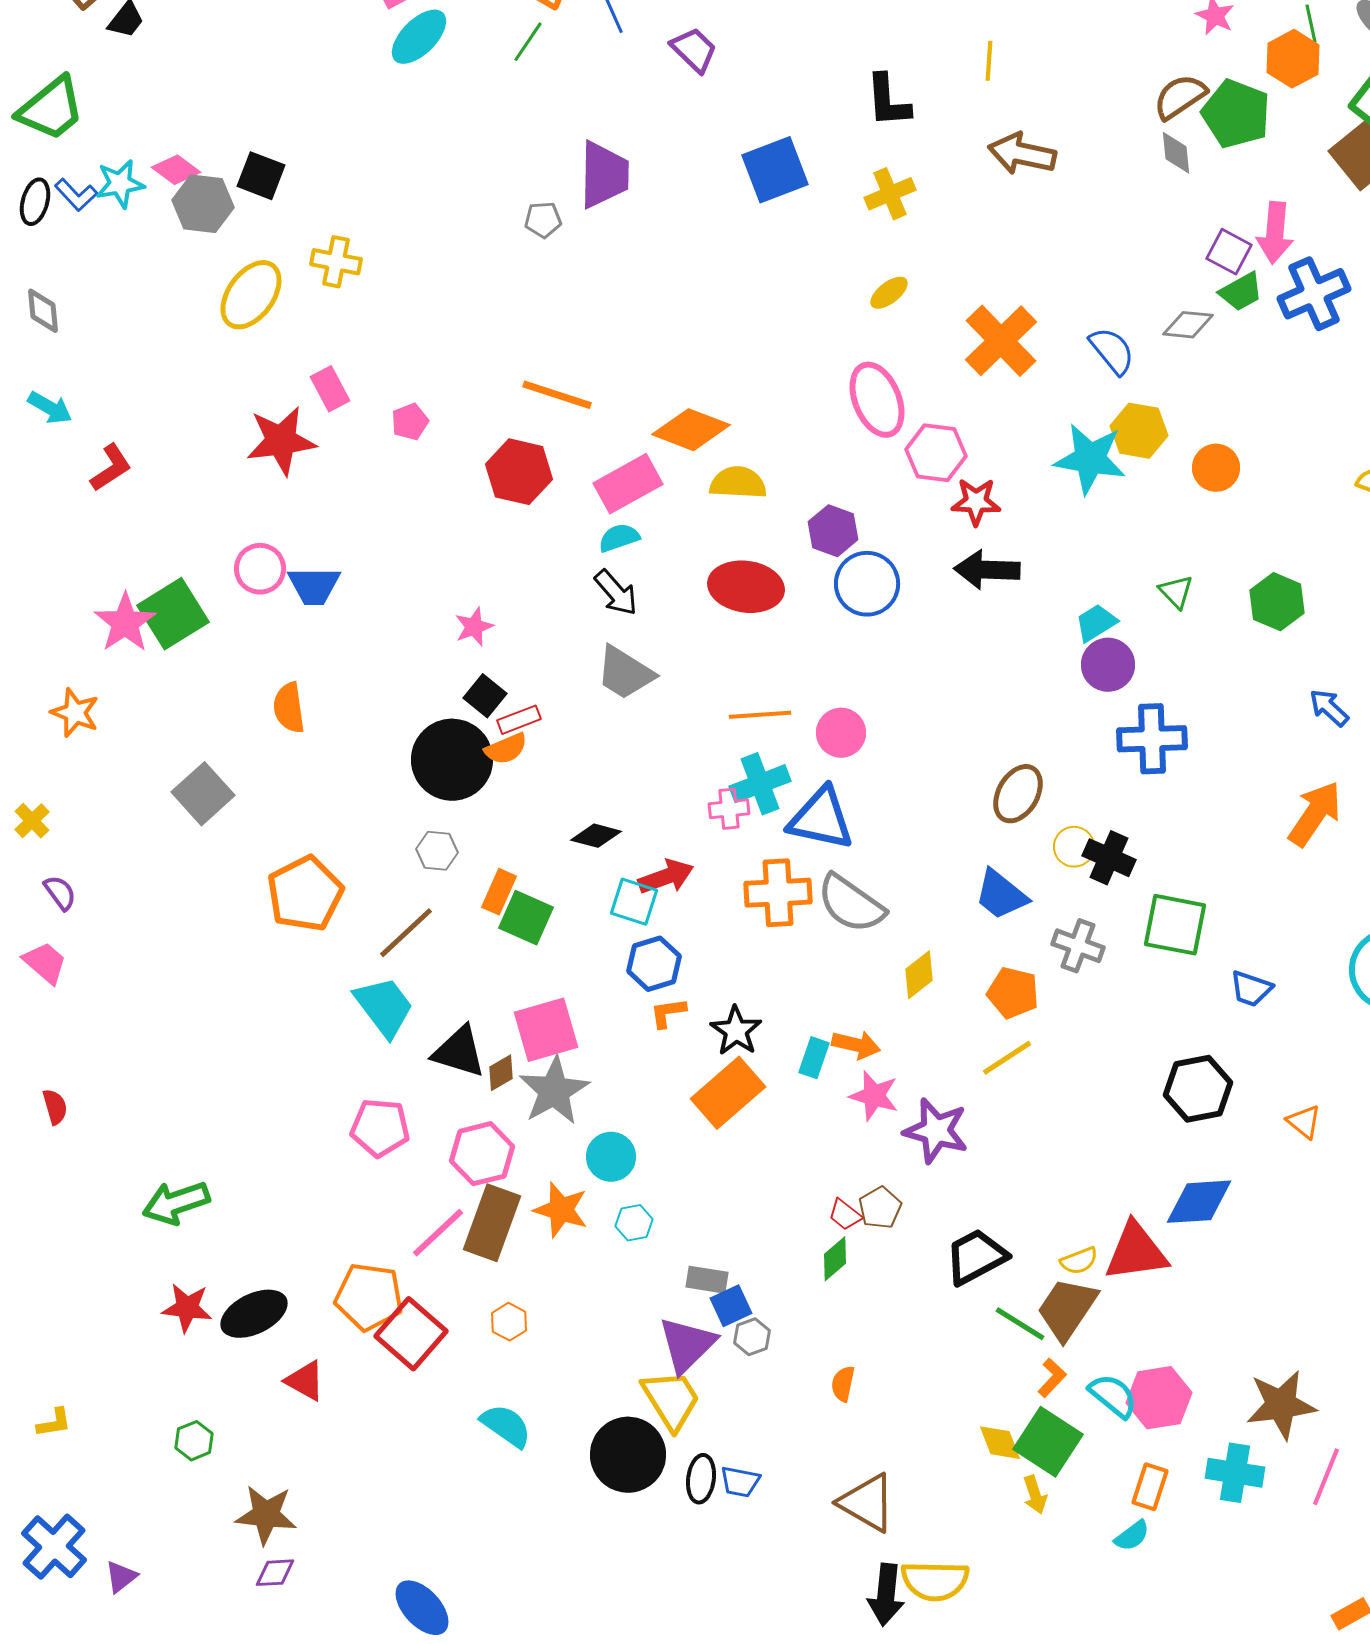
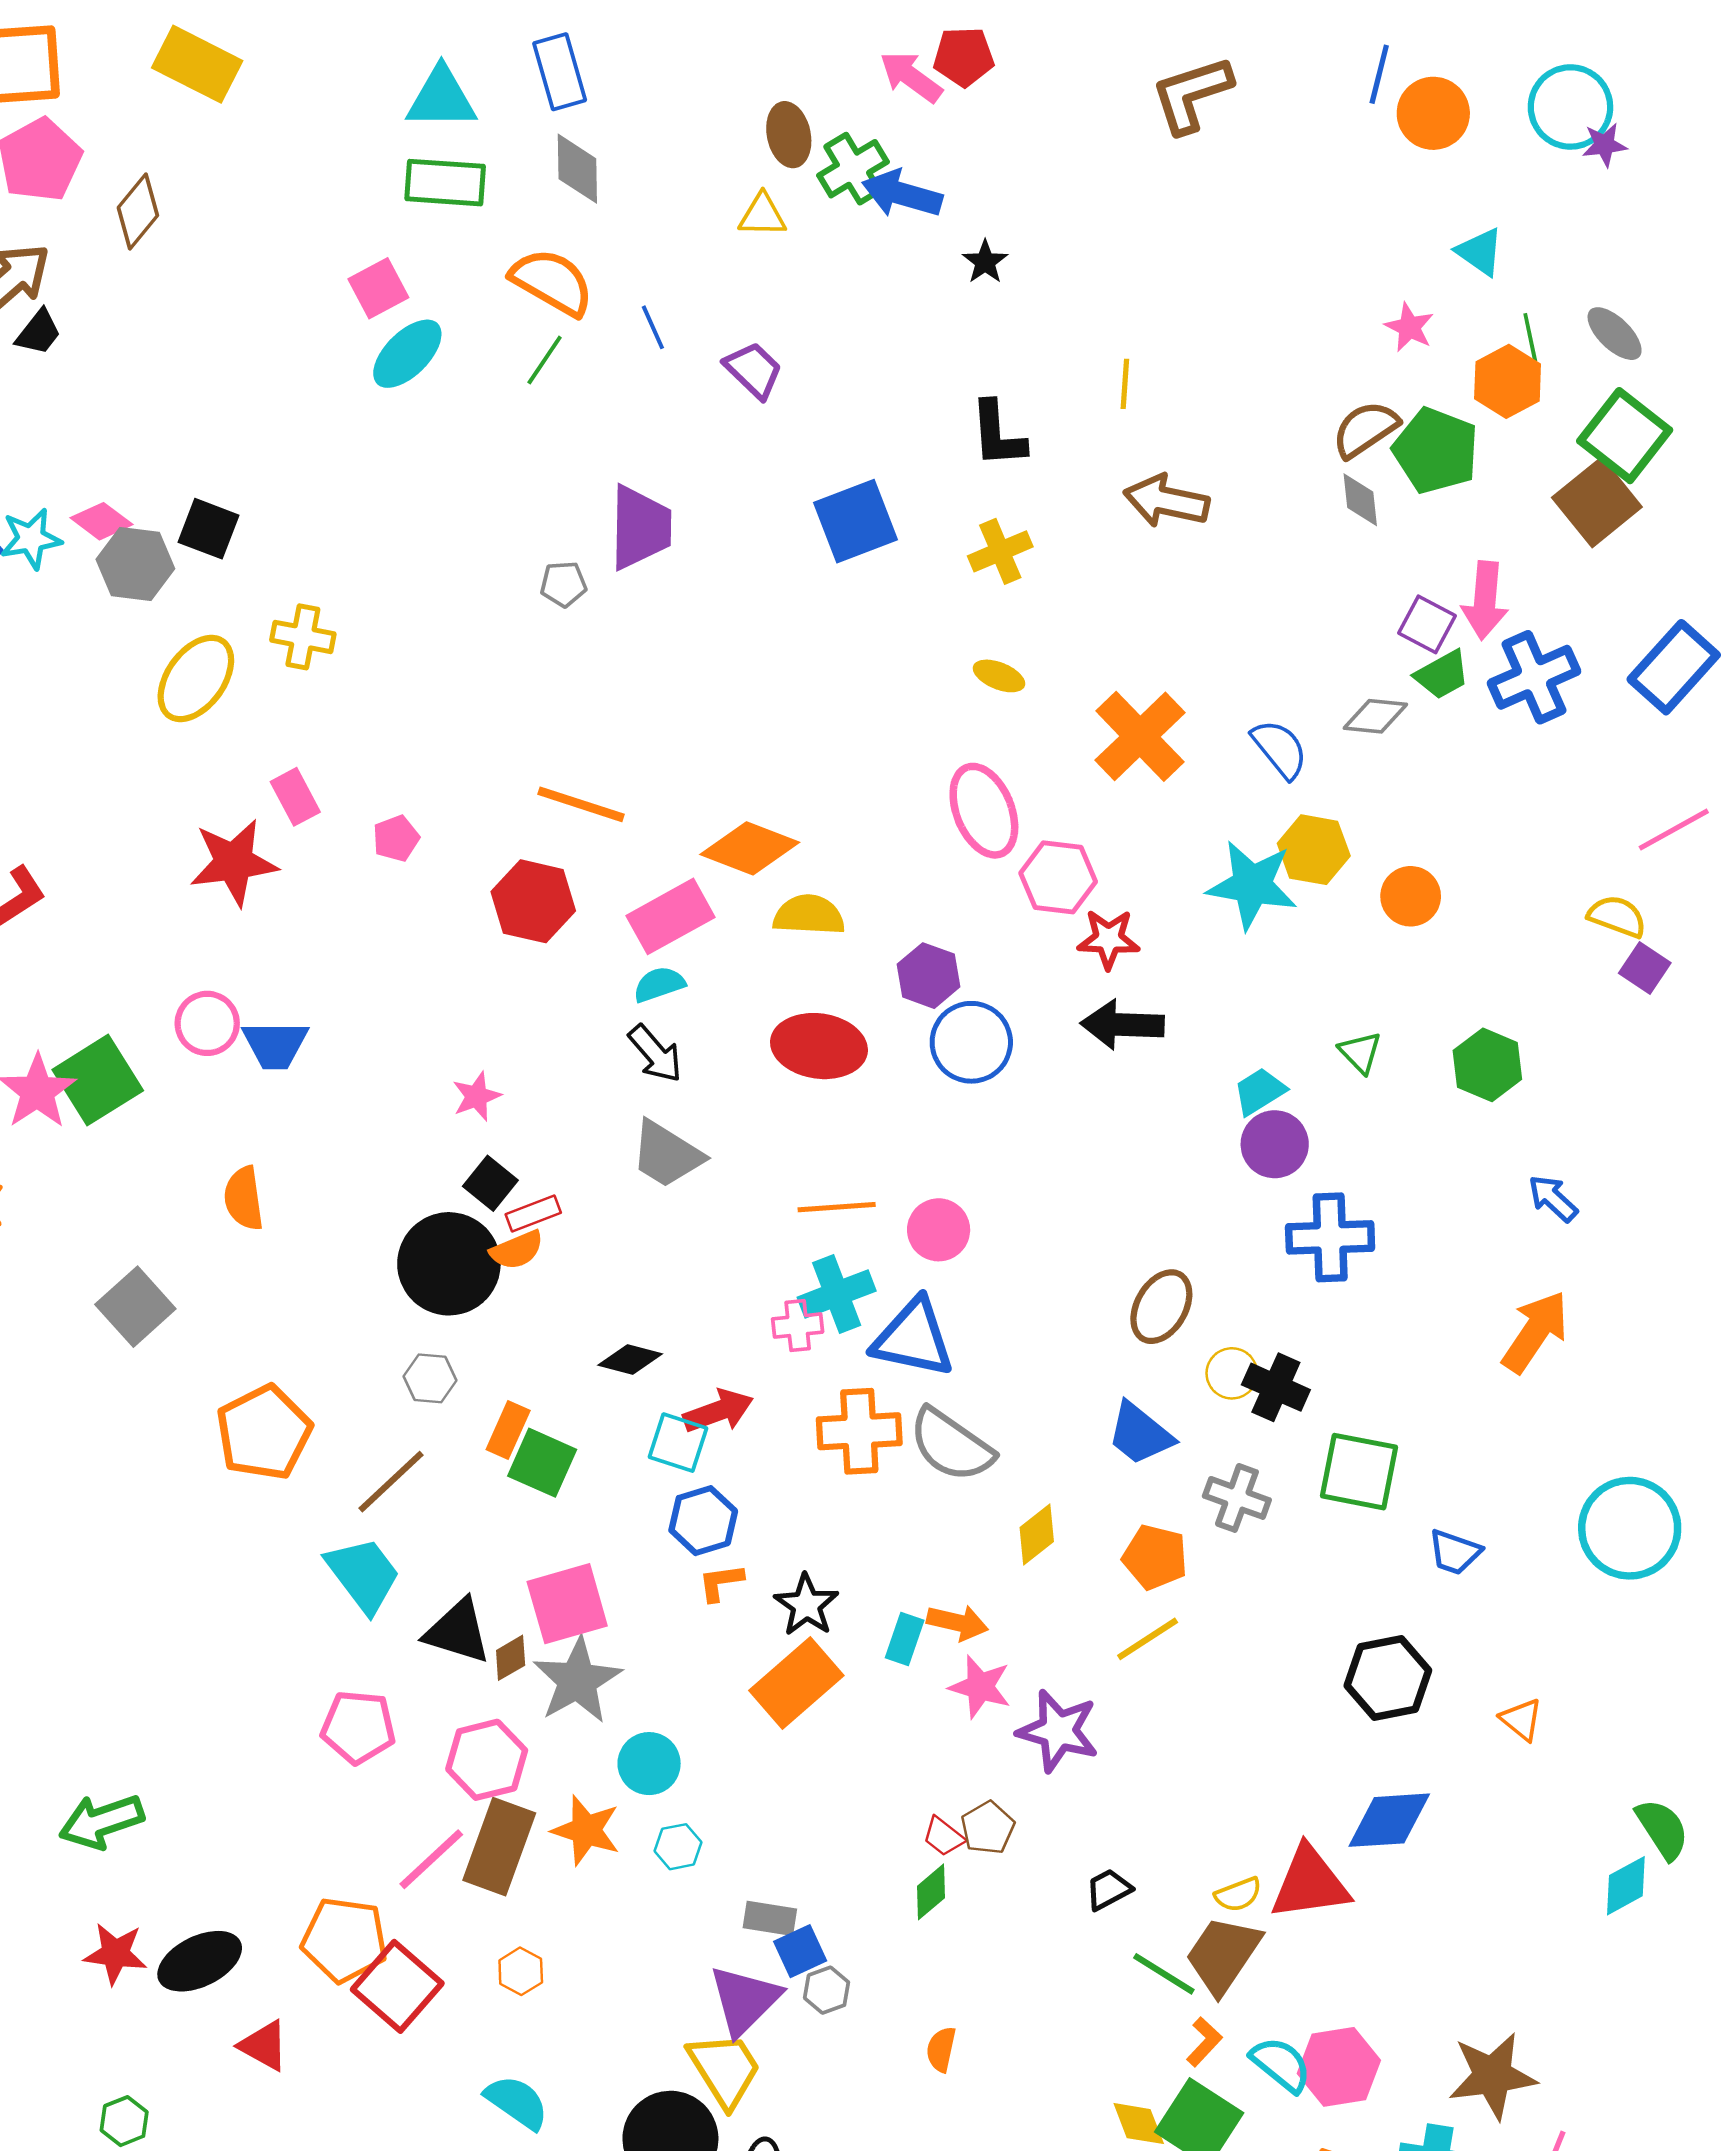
yellow ellipse: (889, 293) -> (999, 676), turned 60
black trapezoid: (976, 1257) -> (1109, 1889), size x0.6

